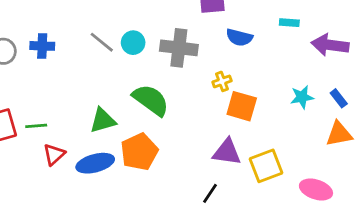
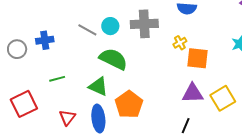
green semicircle: (151, 100) -> (113, 59), moved
green triangle: (103, 120) -> (98, 86), turned 50
green line: (36, 126) -> (57, 79), moved
blue ellipse: (95, 163) -> (98, 118), turned -72

